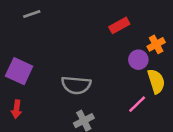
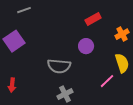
purple circle: (138, 60) -> (86, 46), moved
purple square: (19, 71) -> (14, 41), moved, turned 30

